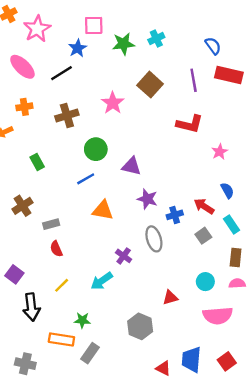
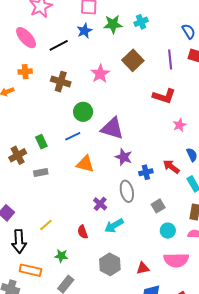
blue star: (78, 48) -> (84, 31), moved
brown cross: (67, 115) -> (61, 82), turned 30
pink star: (220, 152) -> (180, 125), moved
green rectangle: (37, 162) -> (41, 142), moved
purple triangle: (131, 166) -> (112, 128), size x1.4
gray square: (203, 236) -> (158, 206), moved
red semicircle: (56, 249) -> (83, 232), moved
cyan arrow: (102, 281) -> (114, 226), moved
red triangle: (170, 298) -> (143, 268), moved
orange rectangle: (61, 339) -> (30, 270), moved

